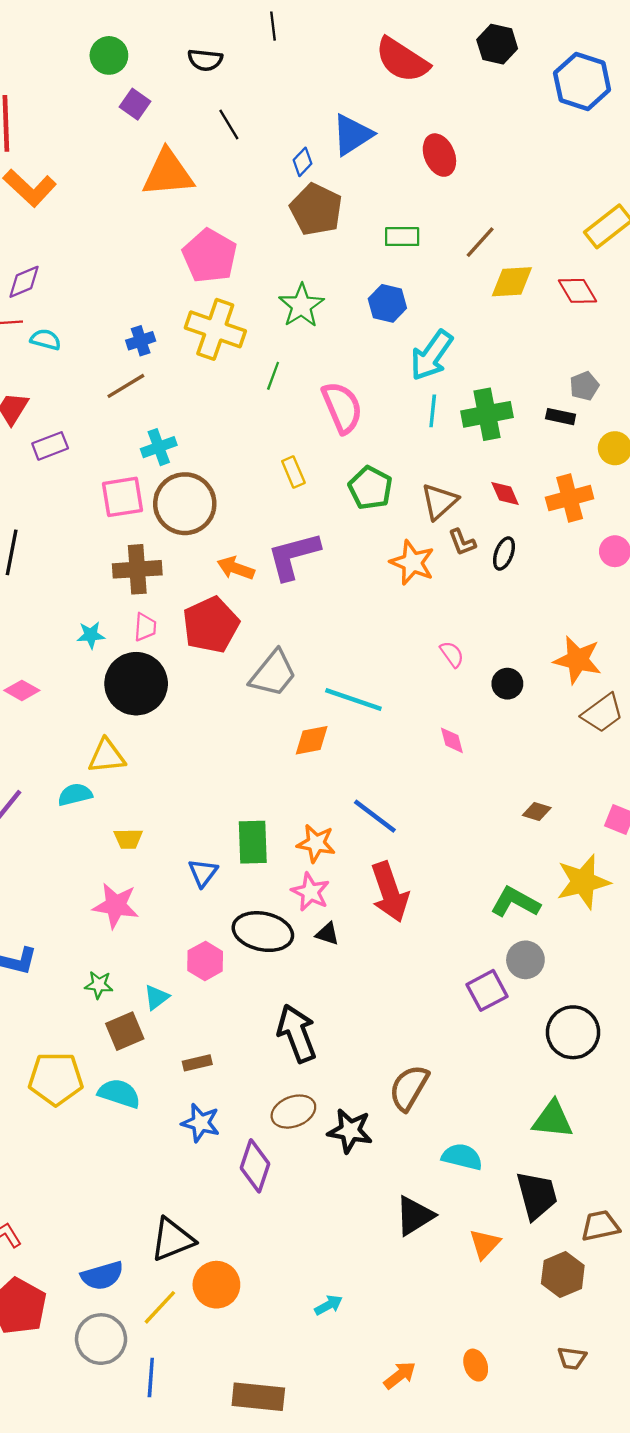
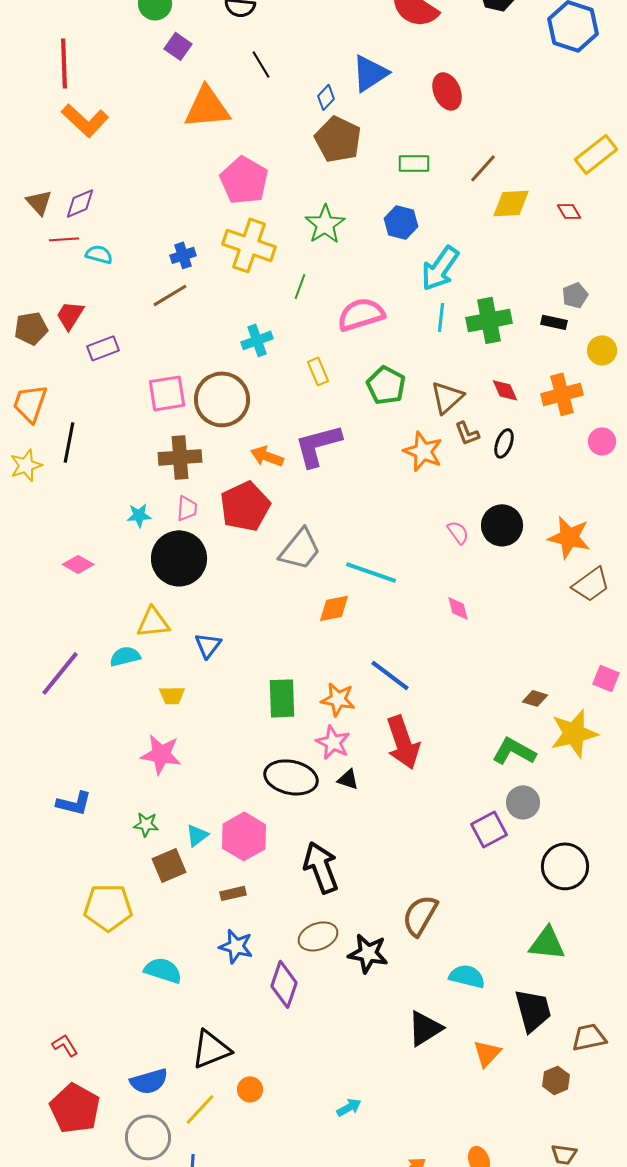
red diamond: (578, 291) -> (569, 211), size x0.7
pink semicircle: (342, 407) -> (361, 314), turned -84
cyan cross: (159, 447) -> (257, 340), moved
black circle: (507, 684) -> (502, 525), moved, size x1.5
brown diamond: (537, 812) -> (535, 698), moved
blue triangle: (203, 873) -> (208, 645), moved
pink hexagon: (205, 961) -> (244, 836), moved, size x1.4
cyan semicircle: (119, 1093) -> (163, 970), moved
brown hexagon: (563, 1275) -> (556, 1080), size x0.7
orange circle: (216, 1285) -> (250, 1089), size x0.6

